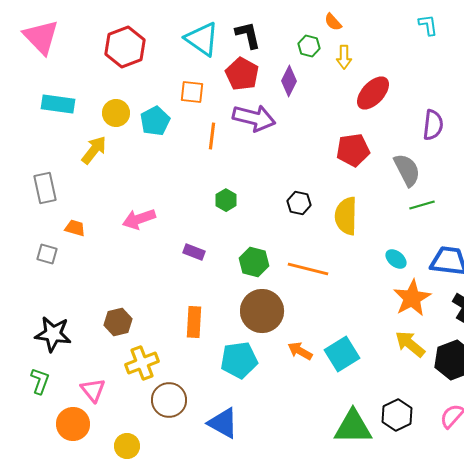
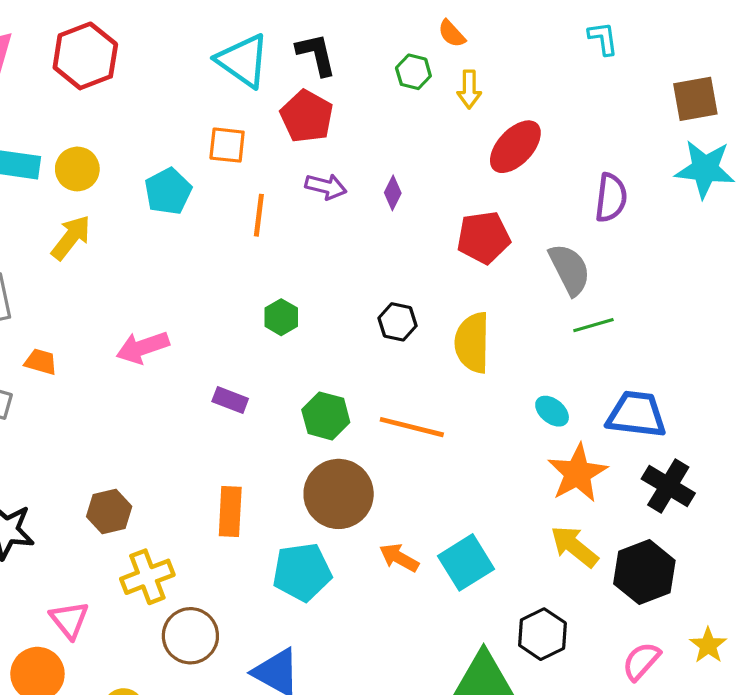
red hexagon: (125, 47) -> (85, 56), moved
purple diamond: (289, 81) -> (393, 193), moved, size x0.7
yellow circle: (116, 113) -> (77, 169), moved
purple arrow: (254, 118) -> (326, 187), size x0.6
black hexagon: (397, 415) -> (542, 634), moved

